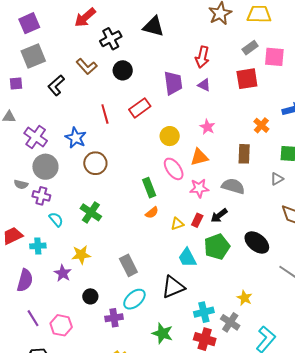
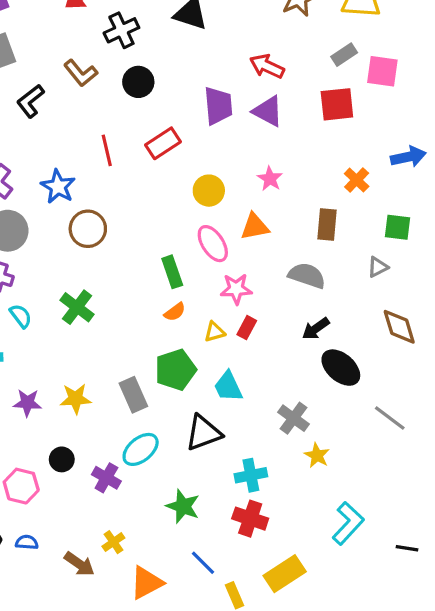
red arrow: (202, 57) -> (267, 66), turned 100
purple triangle: (204, 85) -> (268, 111), size x1.5
pink star: (199, 188) -> (236, 289), moved
black arrow: (219, 216) -> (316, 329), moved
green pentagon: (217, 247) -> (175, 370), moved
yellow star: (81, 255) -> (76, 399), moved
purple star: (63, 273) -> (27, 403), turned -30
black circle: (90, 296) -> (62, 459), moved
purple cross: (114, 318) -> (106, 478), turned 36
gray cross: (230, 322) -> (293, 418), moved

